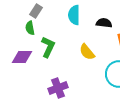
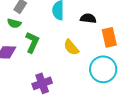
green semicircle: (30, 28) -> (14, 23), turned -64

